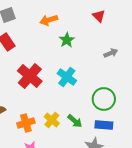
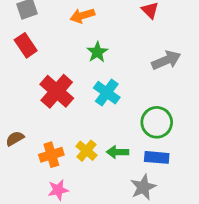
green star: (67, 40) -> (97, 52), moved
gray arrow: (111, 53) -> (166, 60), size x1.5
green arrow: (75, 121) -> (118, 152), turned 140

